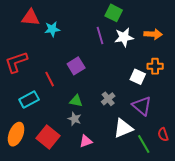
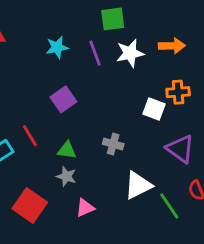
green square: (114, 13) -> (113, 19), turned -30
cyan star: (52, 29) -> (57, 47), moved
red line: (50, 79) -> (30, 136), moved
gray cross: (108, 99) -> (113, 144), turned -32
purple triangle: (142, 106) -> (180, 149), moved

